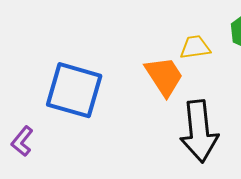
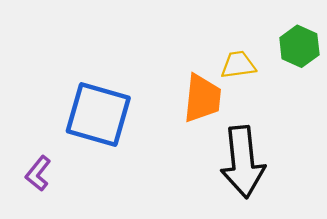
orange trapezoid: (164, 76) -> (202, 98), turned 39

